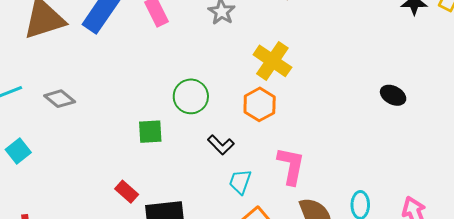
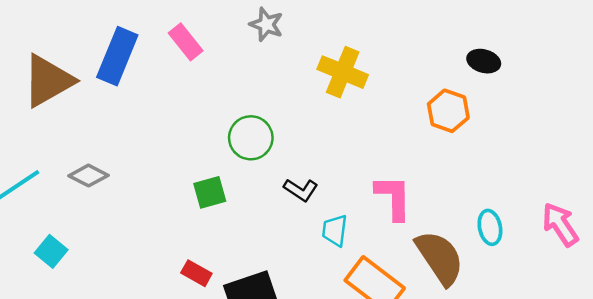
black ellipse: (393, 95) -> (484, 61), moved
orange hexagon: (260, 104) -> (448, 111), moved

